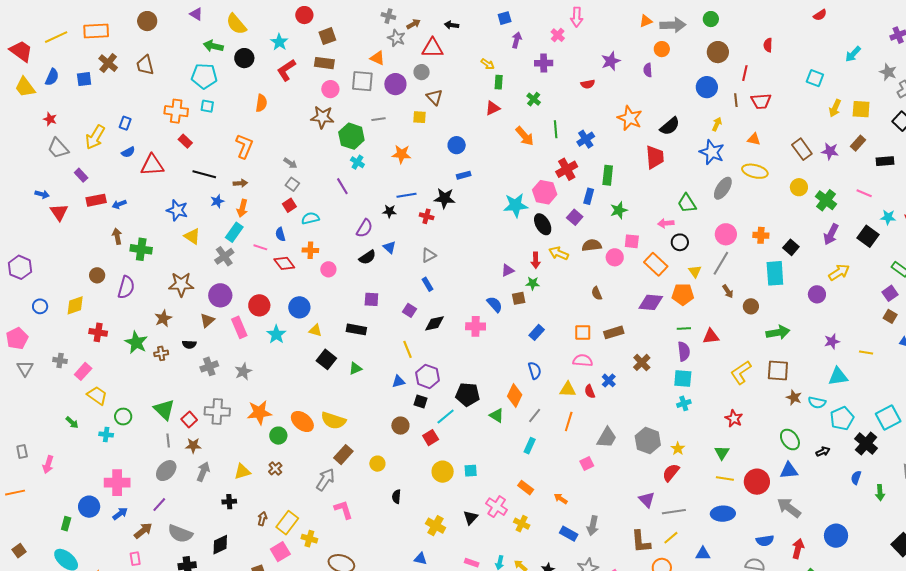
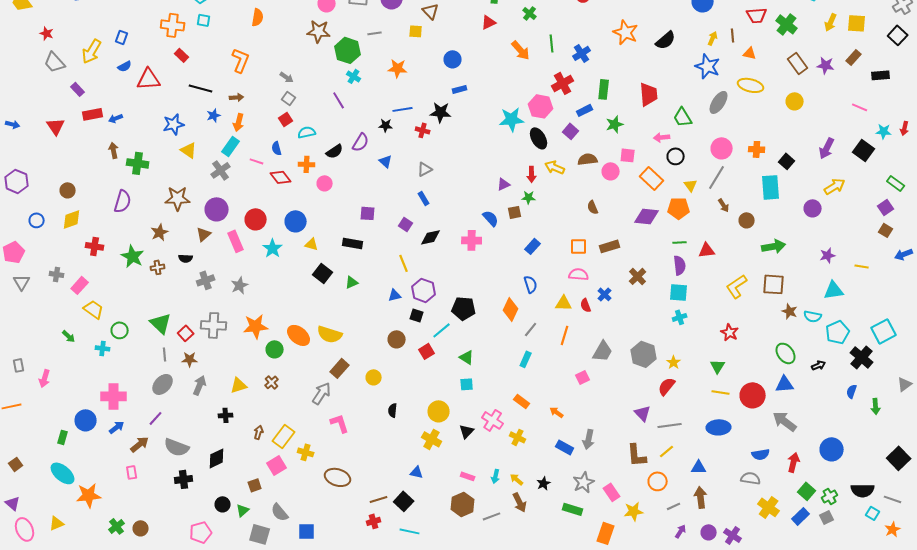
brown line: (736, 100) -> (733, 35), moved
red trapezoid: (655, 157) -> (649, 94), moved
blue arrow: (42, 194) -> (13, 124), moved
blue rectangle: (589, 196) -> (585, 110), turned 49
green cross: (826, 200) -> (787, 24), moved
blue star: (177, 210) -> (174, 124), turned -30
black semicircle: (367, 257) -> (335, 151), moved
brown circle: (97, 275) -> (68, 190), moved
green triangle: (497, 415) -> (467, 357), moved
yellow circle: (443, 472) -> (439, 411), moved

